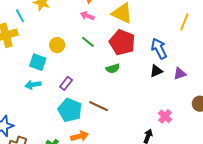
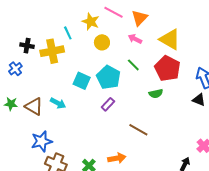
yellow circle: (57, 45) -> (102, 42), moved
black triangle: (156, 71) -> (199, 100), turned 40
cyan arrow: (33, 85) -> (58, 103), moved, turned -147
cyan pentagon: (70, 110) -> (109, 77), moved

